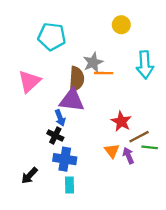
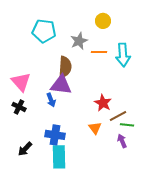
gray star: (93, 62) -> (79, 41), moved
orange line: (104, 73) -> (99, 52), moved
pink triangle: (29, 81) -> (21, 82), moved, turned -30
black cross: (55, 136) -> (19, 107), moved
purple arrow: (128, 156) -> (122, 141), moved
cyan rectangle: (69, 185) -> (59, 157), size x1.6

